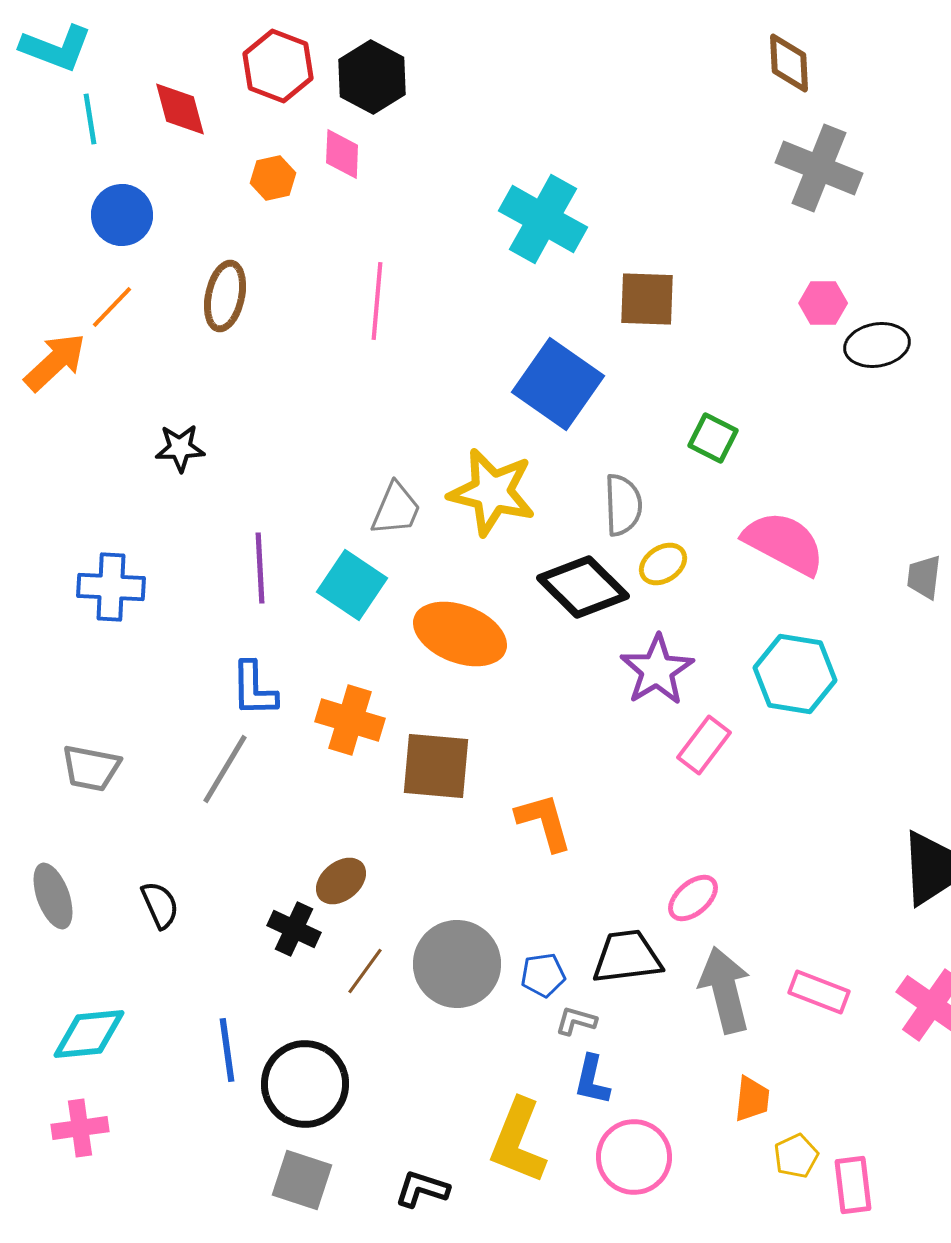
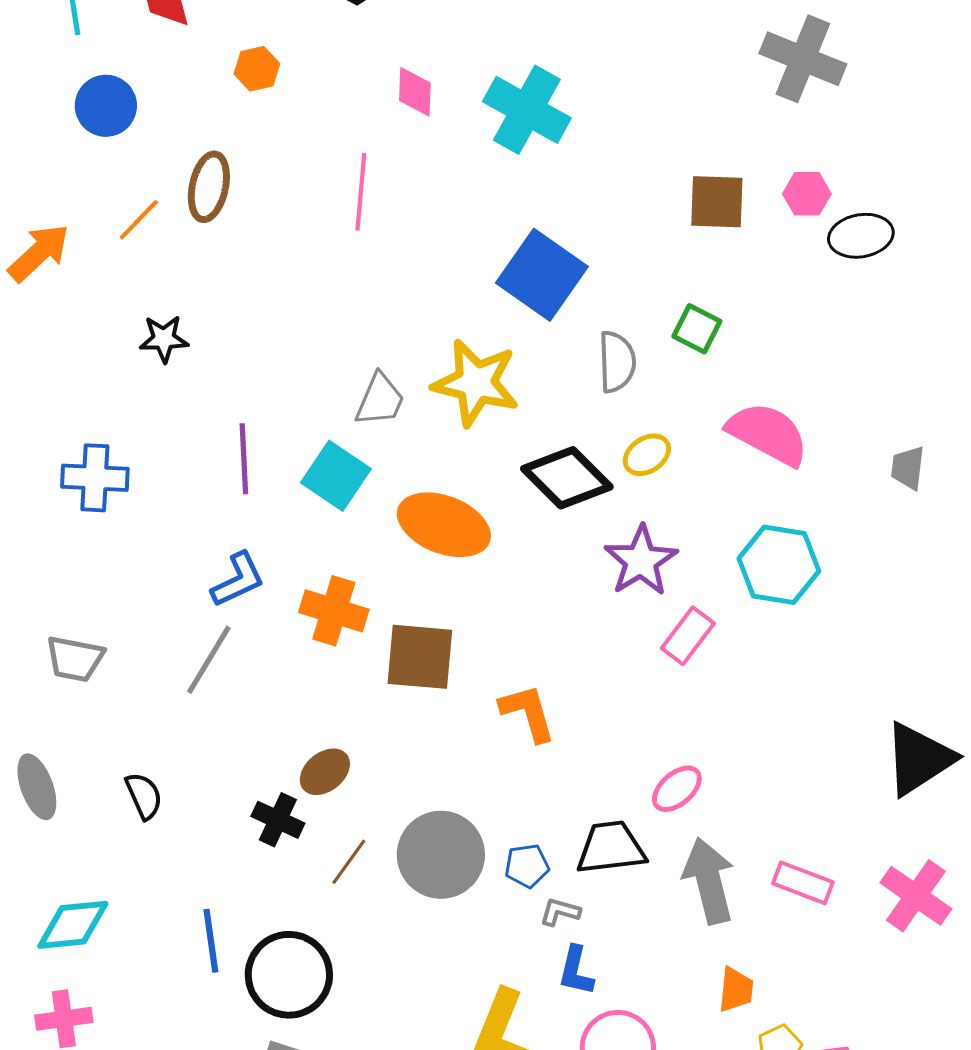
pink diamond: (342, 154) -> (415, 92), moved
brown square: (647, 299) -> (717, 202), moved
orange line: (112, 307) -> (139, 220), moved
gray semicircle: (623, 505) -> (617, 362), moved
blue L-shape: (254, 689) -> (238, 580), turned -114

